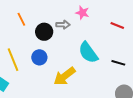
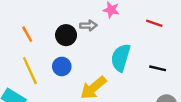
orange line: (21, 19) -> (27, 34), moved
cyan semicircle: (88, 53) -> (121, 58), turned 55

